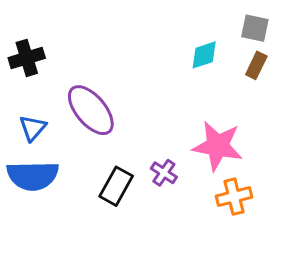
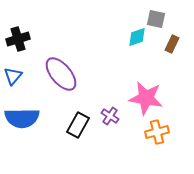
gray square: (255, 28) -> (156, 19), moved
blue triangle: (33, 128) -> (13, 76), moved

